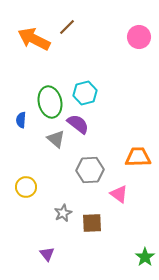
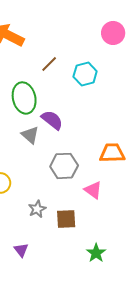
brown line: (67, 27) -> (49, 64), moved
cyan hexagon: (85, 93) -> (85, 74), moved
green star: (145, 257) -> (96, 253), moved

